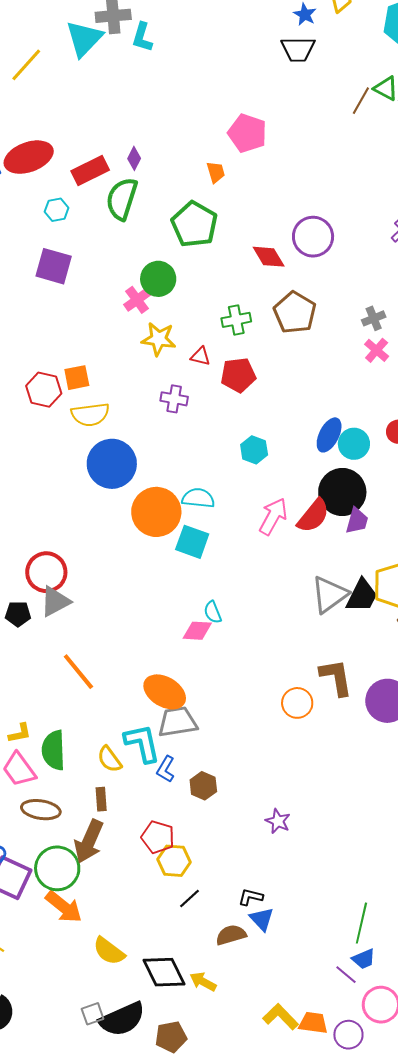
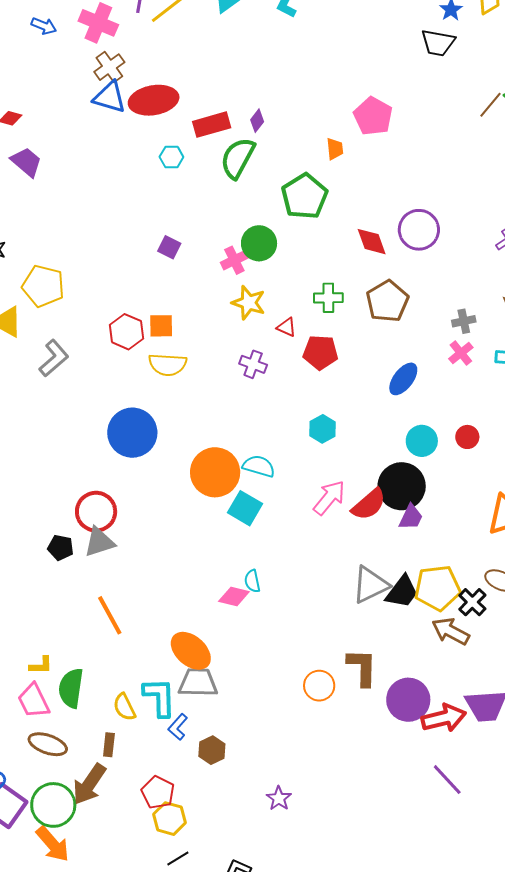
purple square: (54, 266) -> (169, 247), moved, size x0.6
blue ellipse: (329, 435) -> (403, 379), moved
blue circle: (112, 464) -> (132, 433), moved

